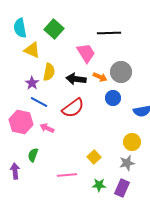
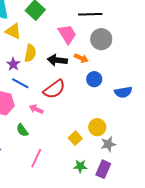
gray circle: (121, 72) -> (101, 39), moved
pink arrow: (47, 128) -> (36, 109), moved
yellow circle: (132, 142) -> (97, 127), moved
green semicircle: (33, 155) -> (22, 130), moved, turned -56
pink line: (67, 175) -> (36, 158), moved, turned -60

